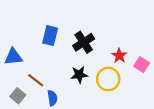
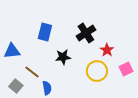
black cross: (84, 42) -> (86, 33), moved
pink square: (142, 65) -> (126, 69), moved, turned 32
black star: (79, 75) -> (63, 57), moved

